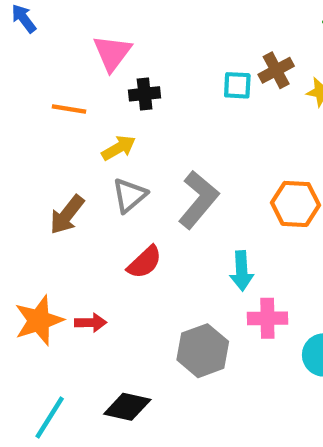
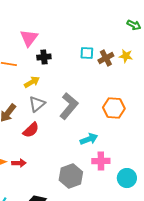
brown cross: (276, 70) -> (106, 58), moved
red semicircle: (145, 262) -> (31, 130), moved
cyan arrow: (242, 271) -> (89, 139), turned -108

